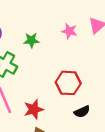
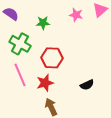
red hexagon: (68, 83) -> (52, 58), moved

